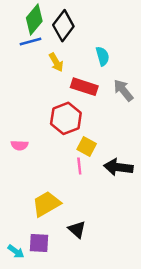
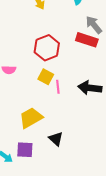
red rectangle: (84, 87) -> (87, 40), moved
yellow square: (87, 147) -> (46, 77), moved

